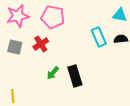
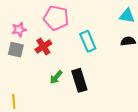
pink star: (18, 16) -> (19, 30), moved, size x0.6
cyan rectangle: (99, 37) -> (88, 41), moved

